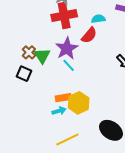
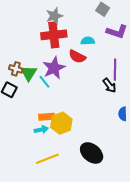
red semicircle: (89, 35) -> (77, 57), turned 72
brown cross: (29, 52) -> (16, 69), turned -32
cyan line: (69, 65) -> (45, 82), moved

